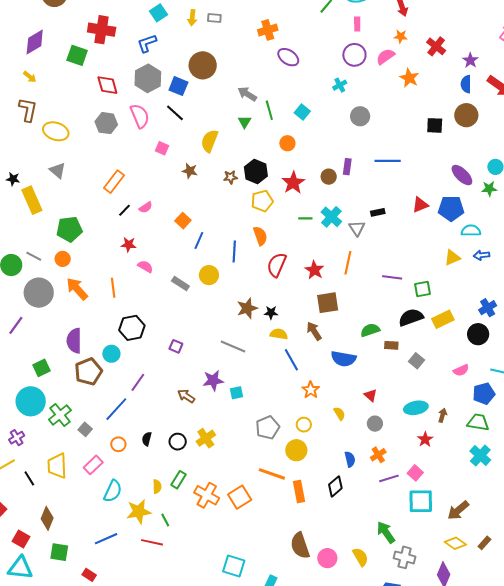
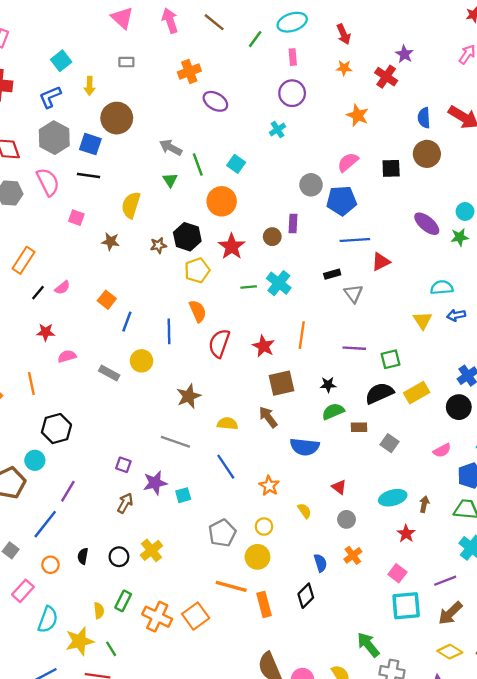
yellow arrow: (192, 18) -> (89, 86), moved
pink semicircle: (385, 57) -> (348, 162), moved
purple star: (470, 60) -> (404, 54), moved
black line: (175, 113) -> (89, 175), turned -30
gray circle: (360, 116) -> (311, 185), moved
orange circle: (287, 143) -> (222, 201), size x1.6
blue line: (388, 161) -> (355, 240), moved
blue pentagon: (451, 208) -> (341, 201), moved
gray triangle: (357, 228) -> (353, 294), moved
yellow triangle: (452, 258) -> (423, 320), turned -36
pink semicircle: (145, 267) -> (67, 356), turned -42
black star: (271, 313) -> (328, 385), moved
purple square: (176, 346) -> (123, 465), moved
blue line: (291, 360) -> (226, 467), moved
brown arrow: (186, 396) -> (125, 503), turned 90
purple line: (389, 478) -> (445, 581), moved

